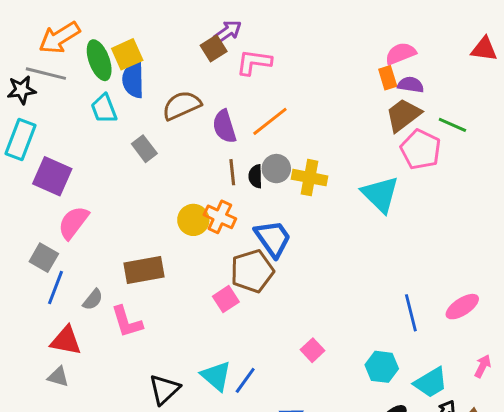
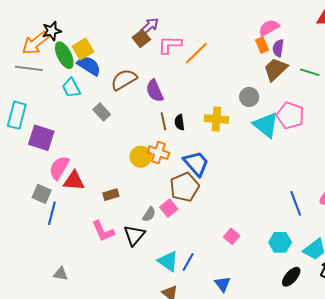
blue semicircle: (133, 79) -> (89, 66), turned 130
purple semicircle: (411, 85) -> (278, 48), turned -84
black star: (22, 90) -> (52, 31), moved
orange line: (270, 121) -> (196, 53), moved
pink pentagon: (421, 150) -> (290, 115), moved
gray circle: (276, 169) -> (249, 97), moved
brown rectangle: (144, 270) -> (111, 195), size x0.6
gray semicircle: (93, 300) -> (149, 214), moved
red triangle: (66, 341) -> (74, 181), moved
black triangle: (164, 389) -> (134, 235), moved

